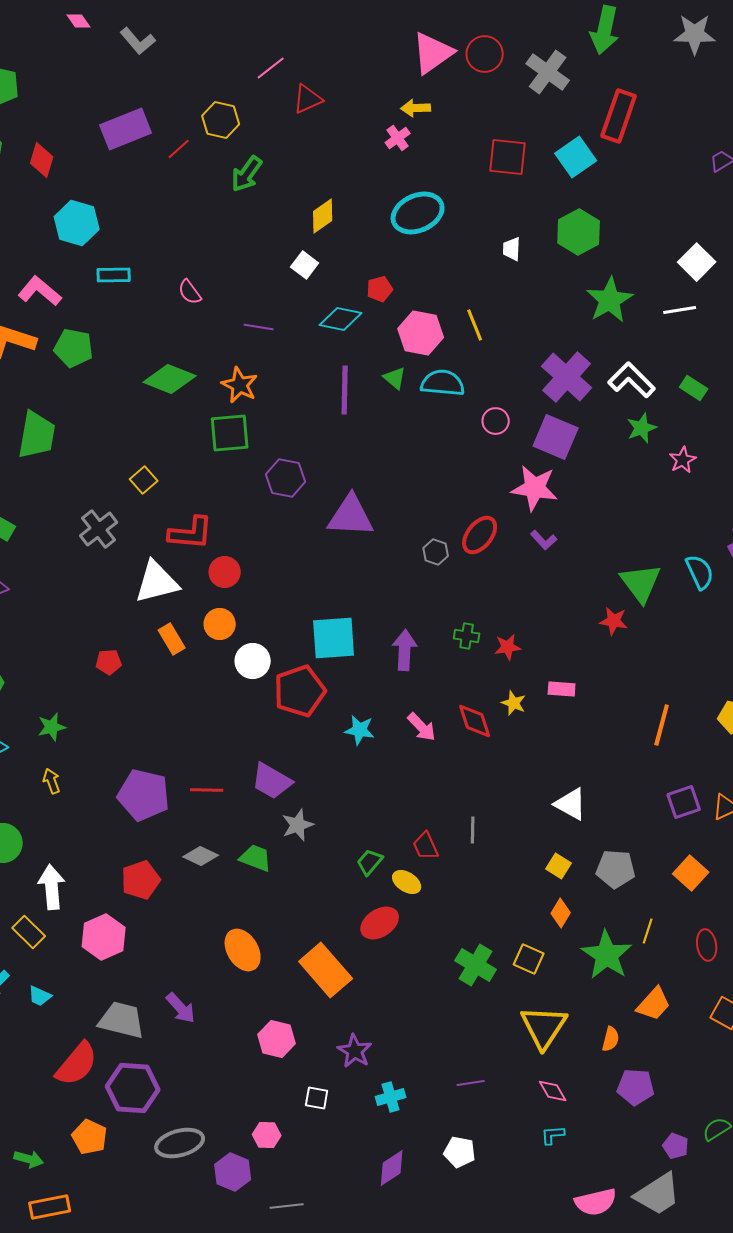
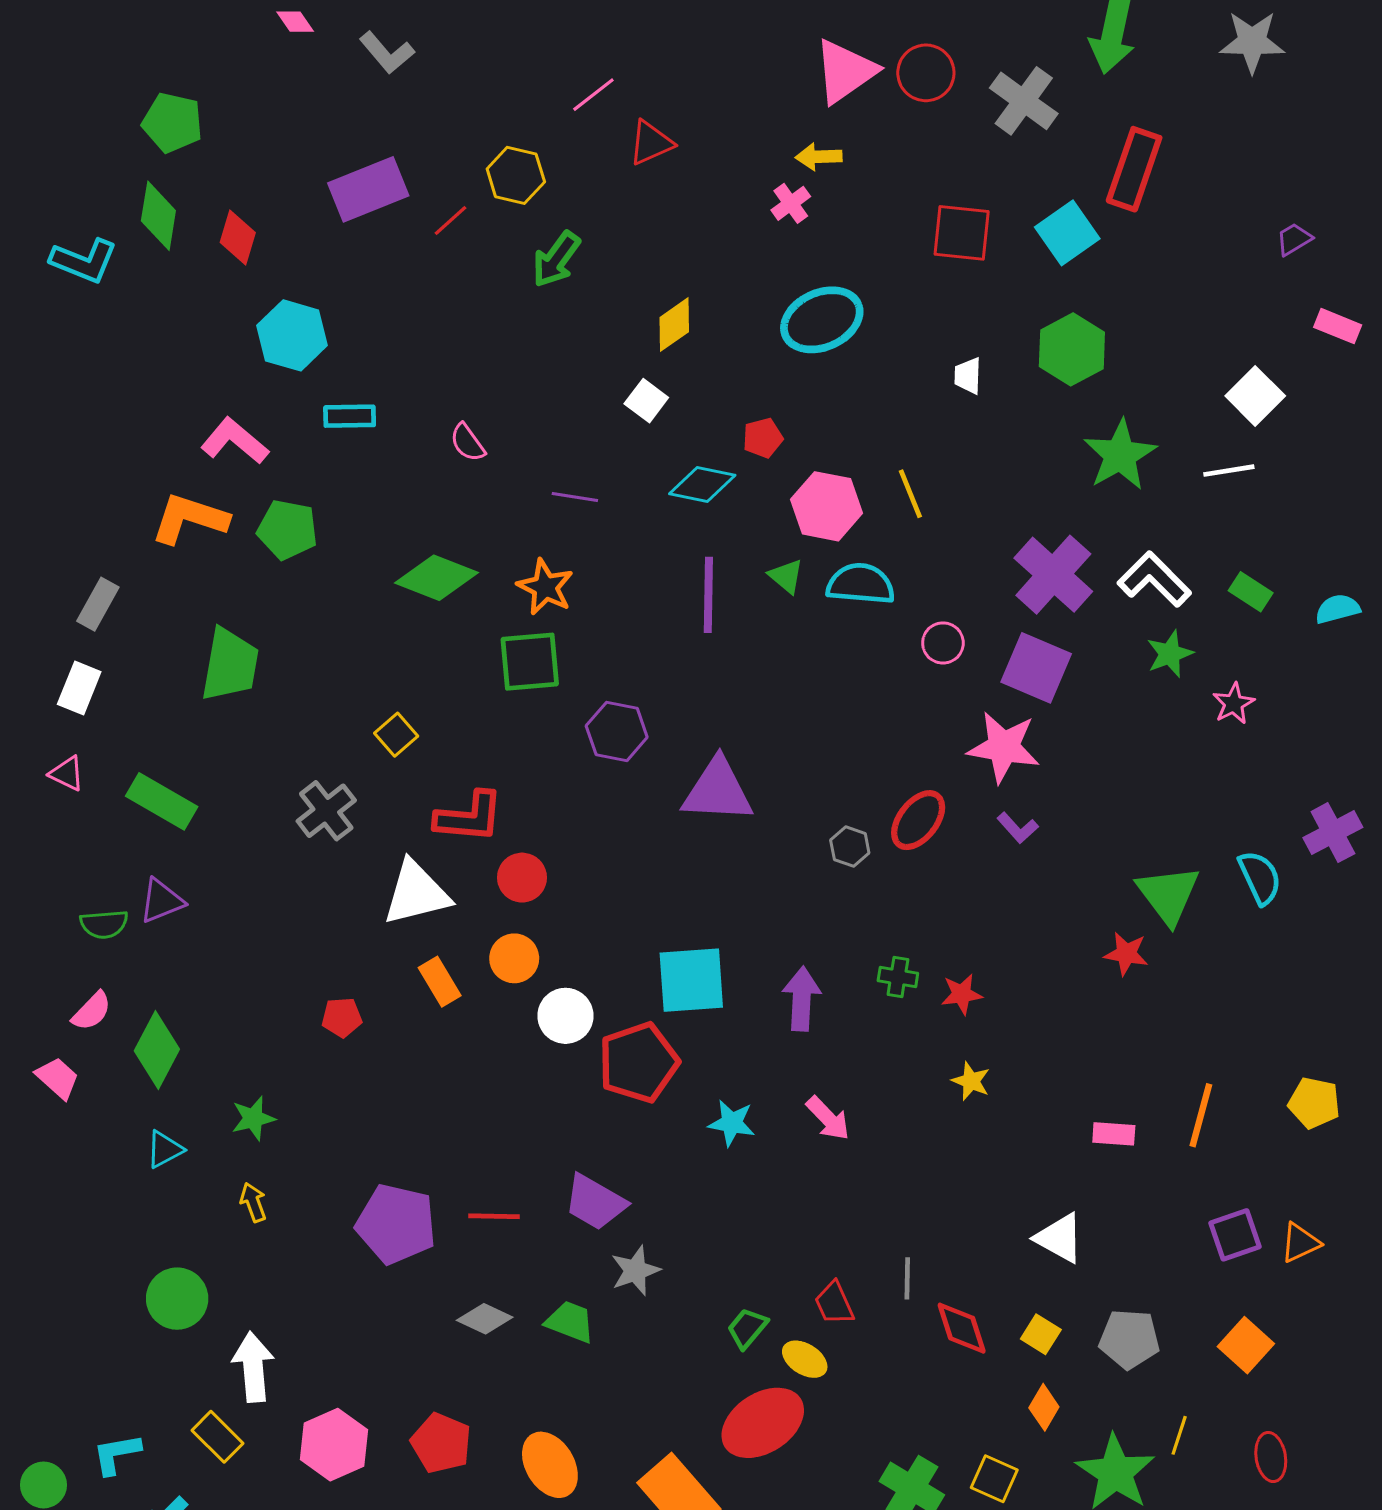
pink rectangle: (562, 689) -> (1114, 1134), moved
red diamond: (475, 721) -> (962, 1328), moved
red pentagon: (141, 880) -> (441, 1443), moved, turned -30
red ellipse: (380, 923) -> (763, 1423), size x1.4

